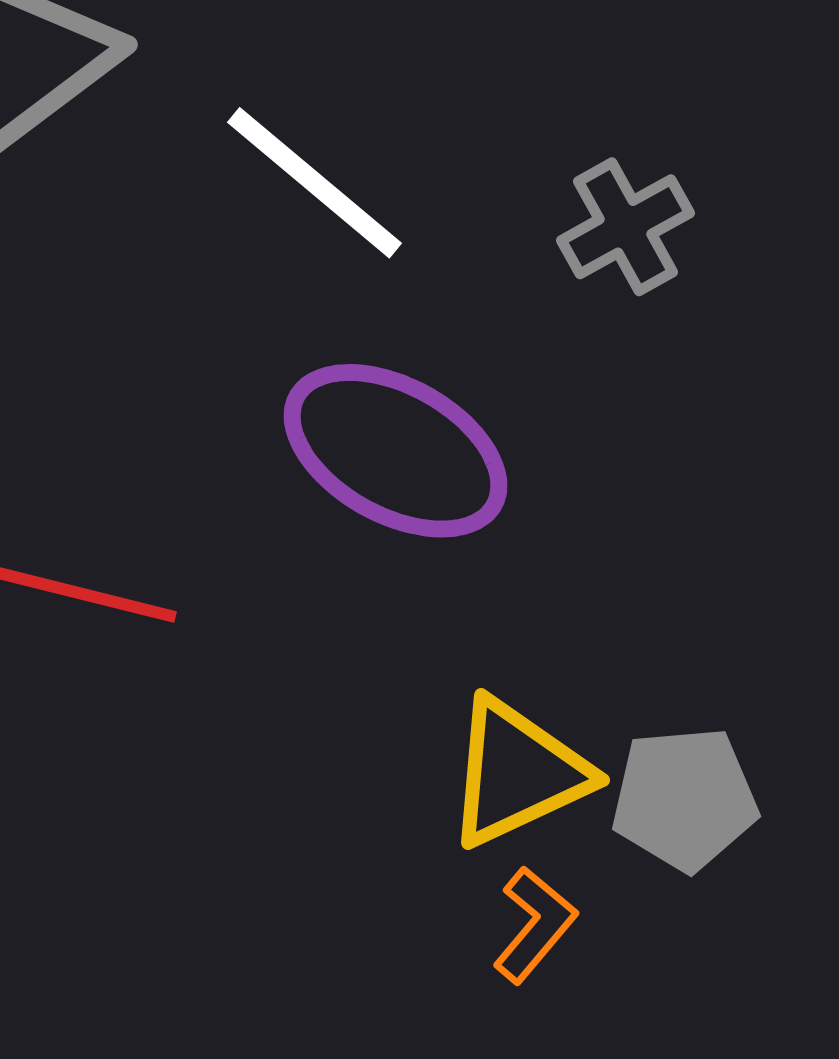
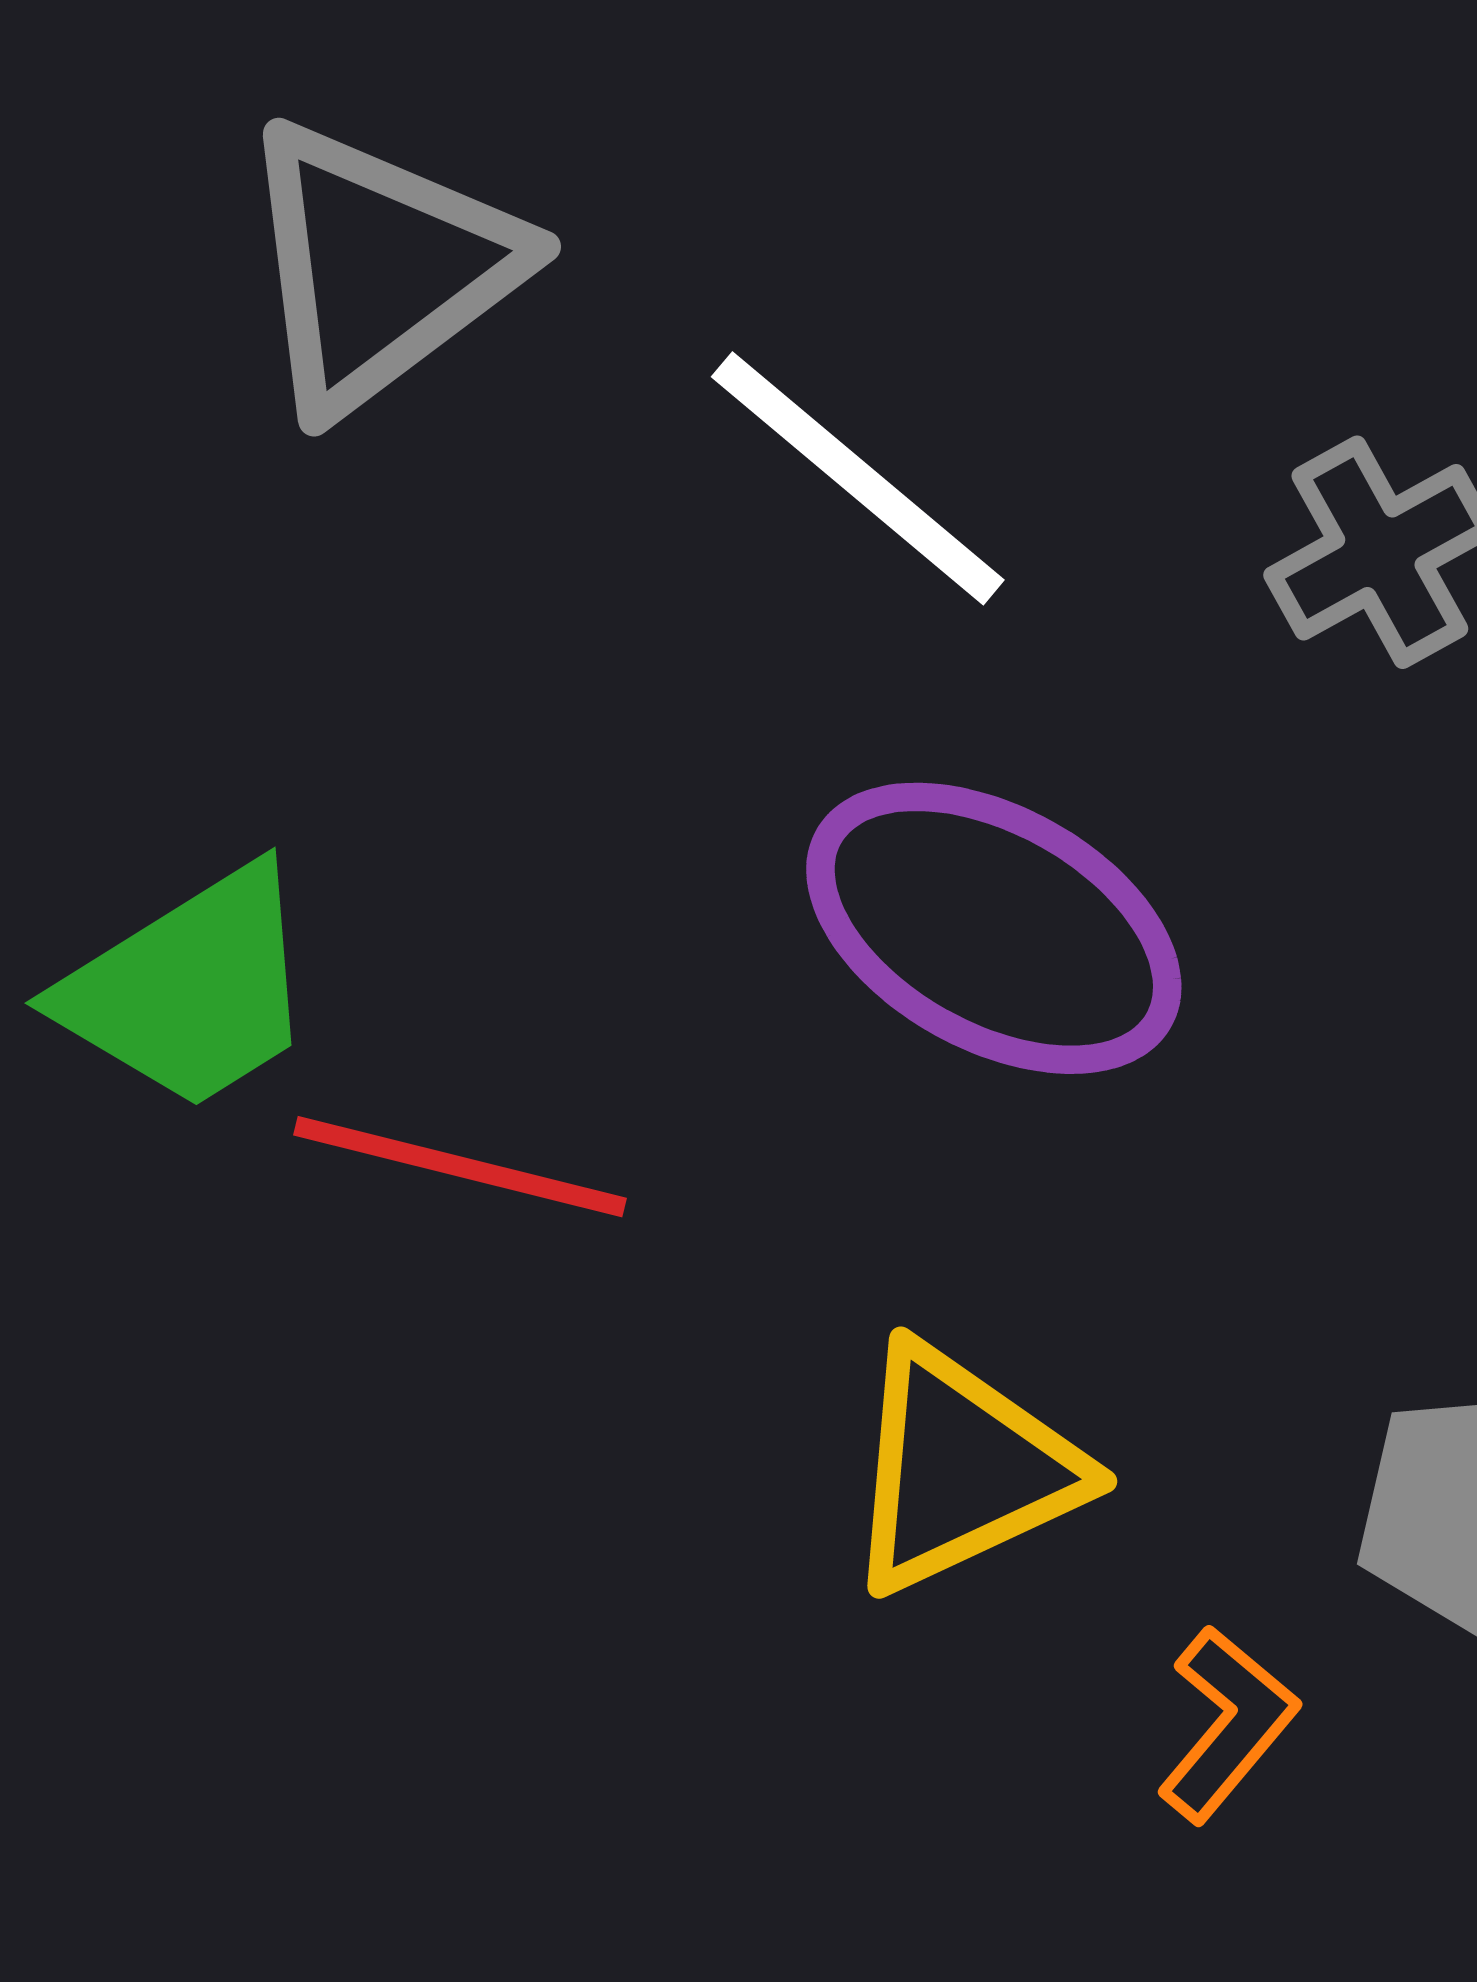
yellow triangle: (518, 773) -> (962, 1469), moved

